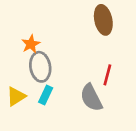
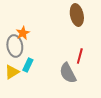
gray ellipse: (40, 67) -> (15, 46), moved
cyan rectangle: (46, 95) -> (28, 65), moved

